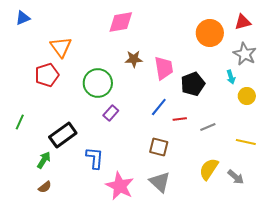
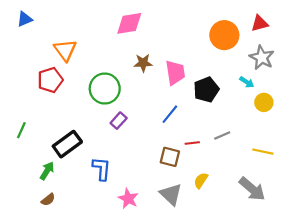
cyan arrow: (231, 77) -> (247, 82), turned -40
red line: (180, 119) -> (192, 143), moved
yellow semicircle: (209, 169) -> (201, 180), moved, size x0.7
gray arrow: (236, 177) -> (252, 189), size x1.5
pink star: (120, 186) -> (128, 199), size x0.7

